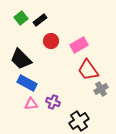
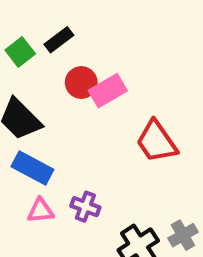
green square: (21, 18) -> (20, 52), moved
pink rectangle: (79, 45) -> (108, 91), moved
gray cross: (101, 89) -> (183, 235), moved

